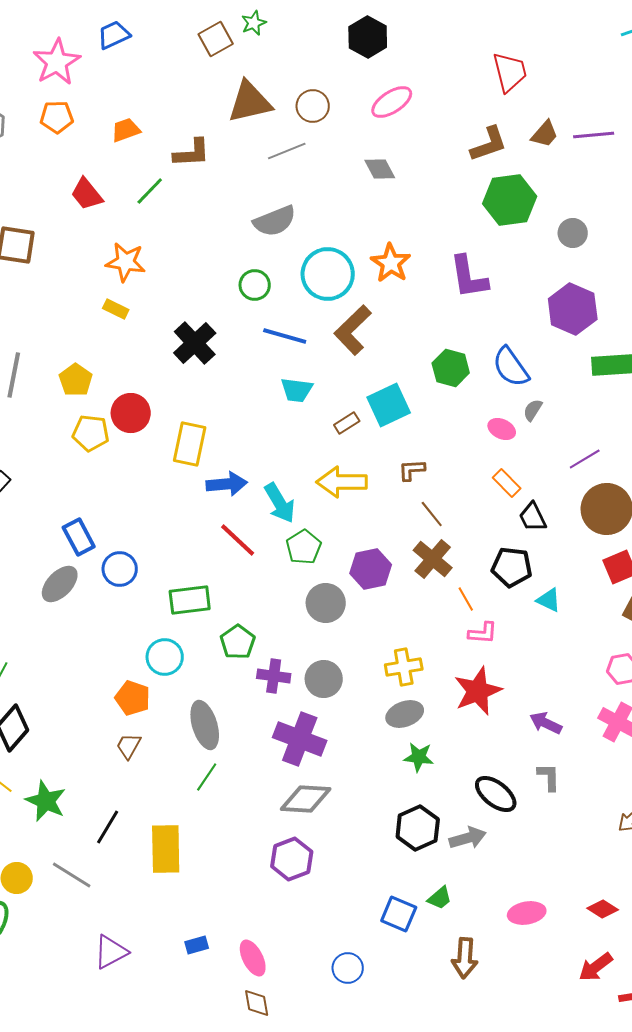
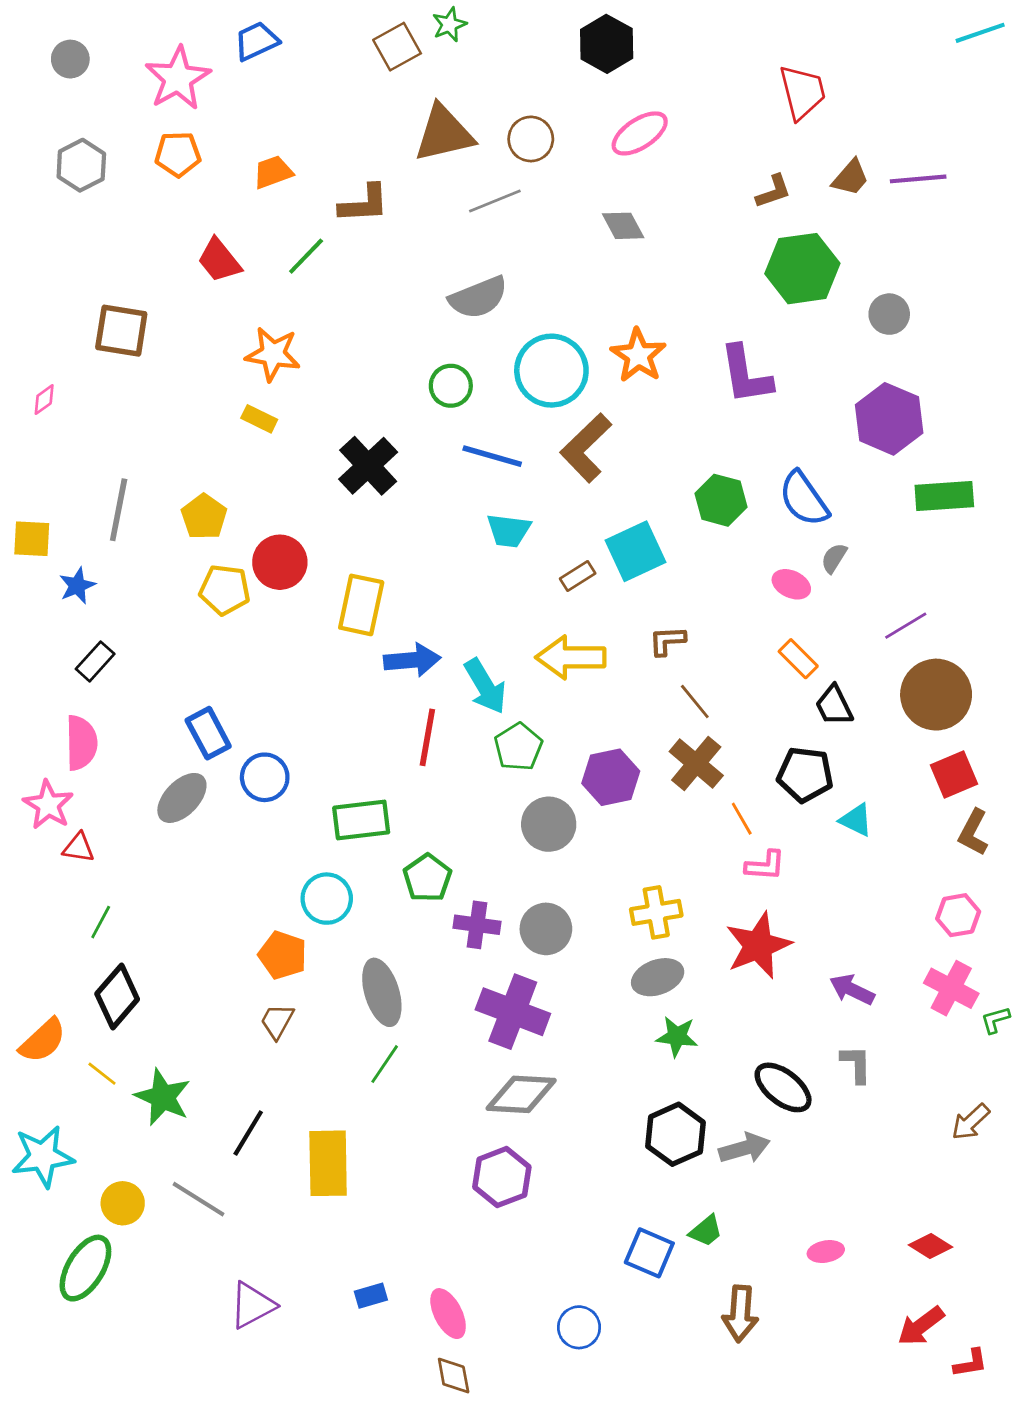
brown L-shape: (489, 144) -> (773, 191), size x0.7
red line: (238, 540) -> (427, 737), turned 57
pink ellipse: (527, 913) -> (826, 1252), size x0.7

